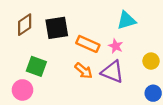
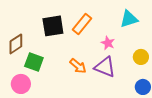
cyan triangle: (126, 20) -> (129, 19), moved
brown diamond: (25, 25) -> (16, 44), moved
orange rectangle: (88, 44) -> (82, 24), moved, turned -75

